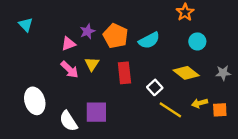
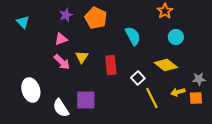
purple star: (87, 31) -> (66, 15), moved
orange pentagon: (115, 36) -> (96, 18), moved
cyan semicircle: (149, 40) -> (133, 36), turned -90
gray star: (223, 73) -> (199, 79), moved
yellow line: (170, 110) -> (152, 98), turned 30

